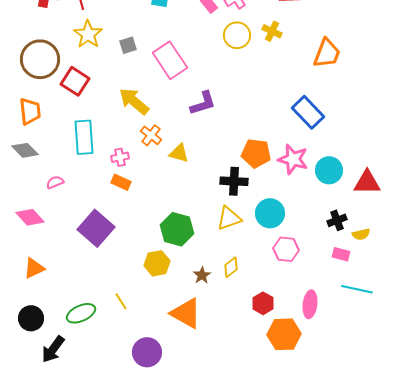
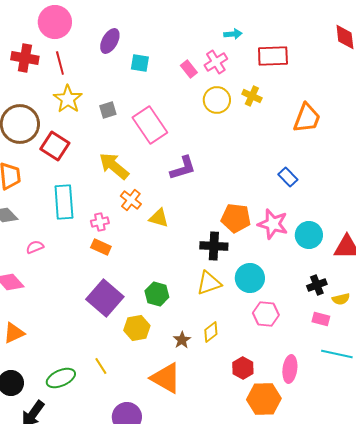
blue rectangle: (308, 112) -> (288, 177), size x0.6
purple square: (96, 228) -> (105, 298), moved
green hexagon: (177, 229) -> (157, 294), size x0.7

